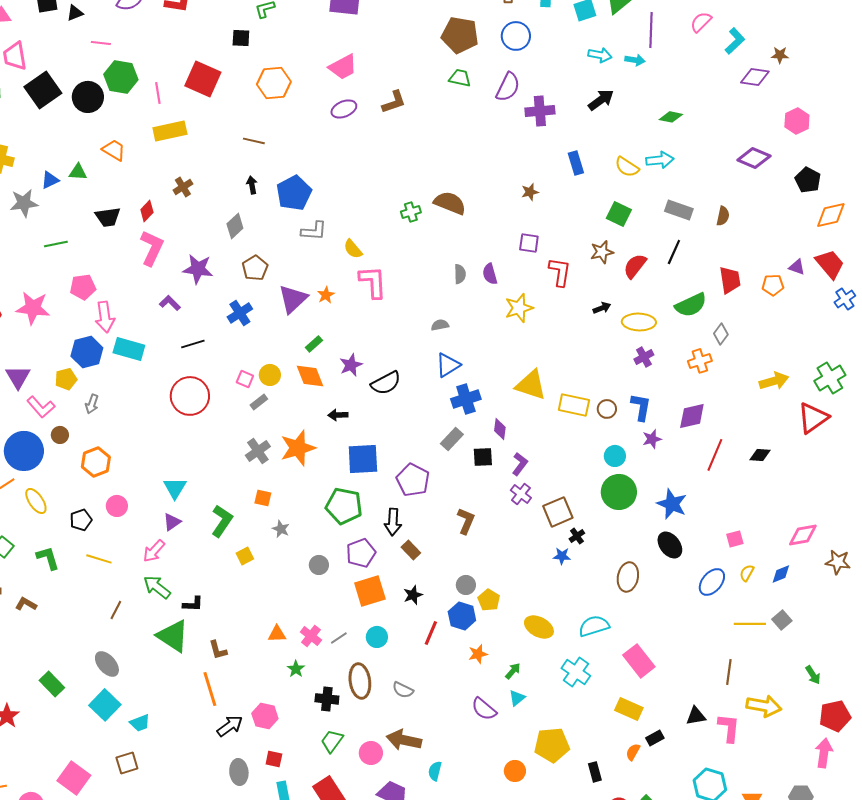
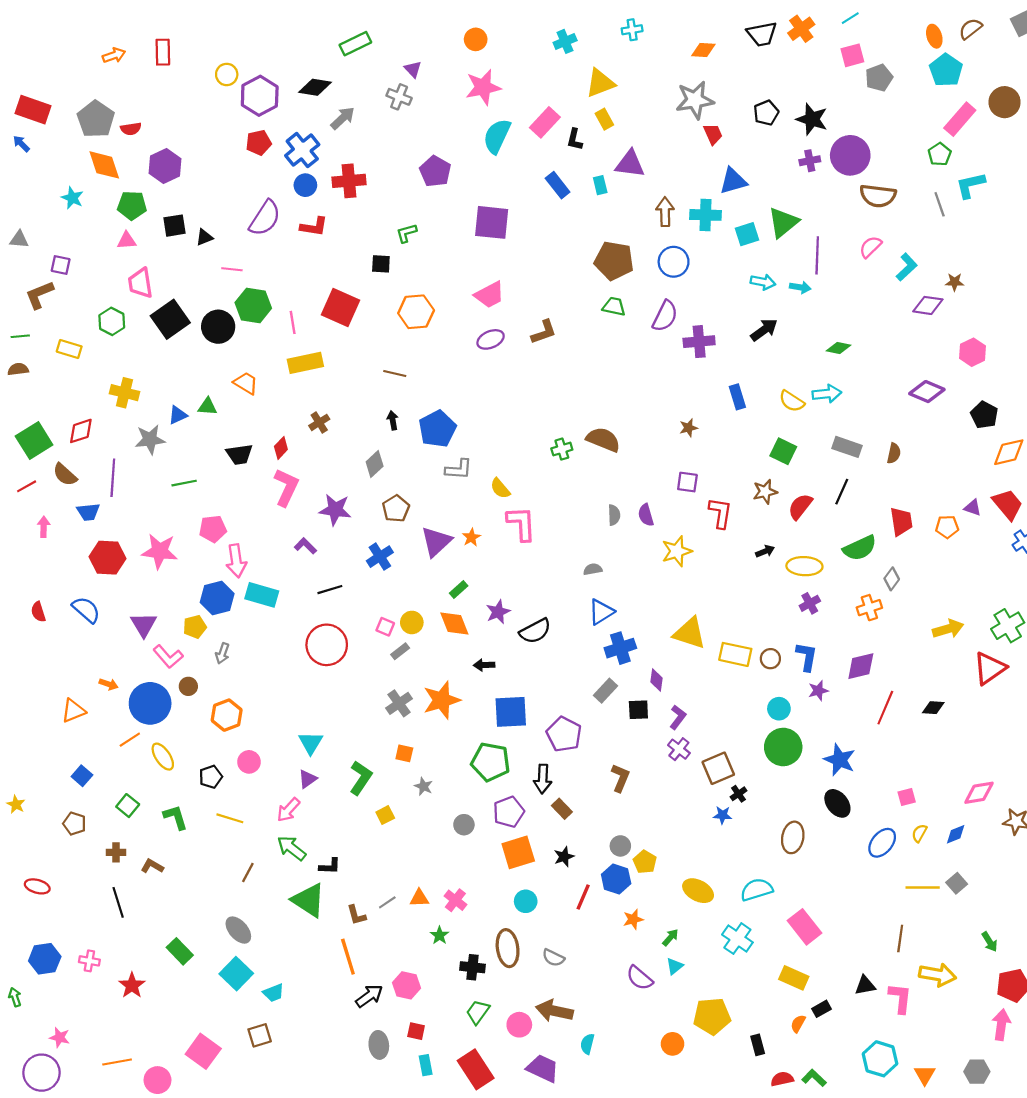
gray line: (339, 638) -> (387, 902), moved

